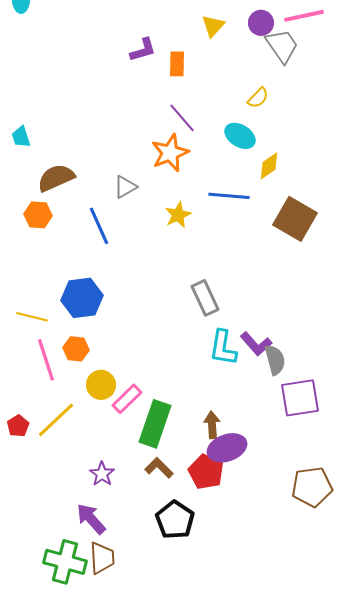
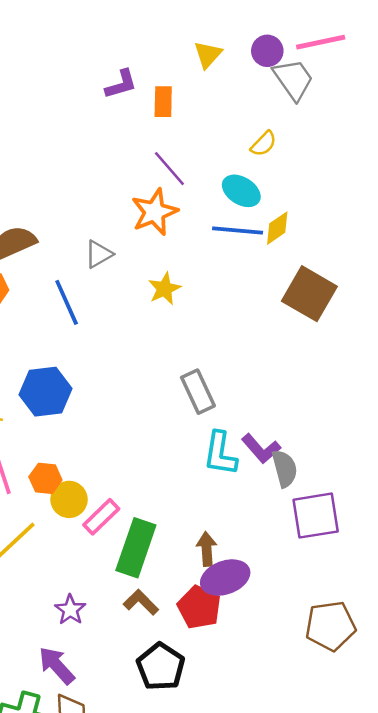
blue line: (229, 196) -> (238, 231), moved
orange hexagon: (76, 349) -> (45, 478), moved

